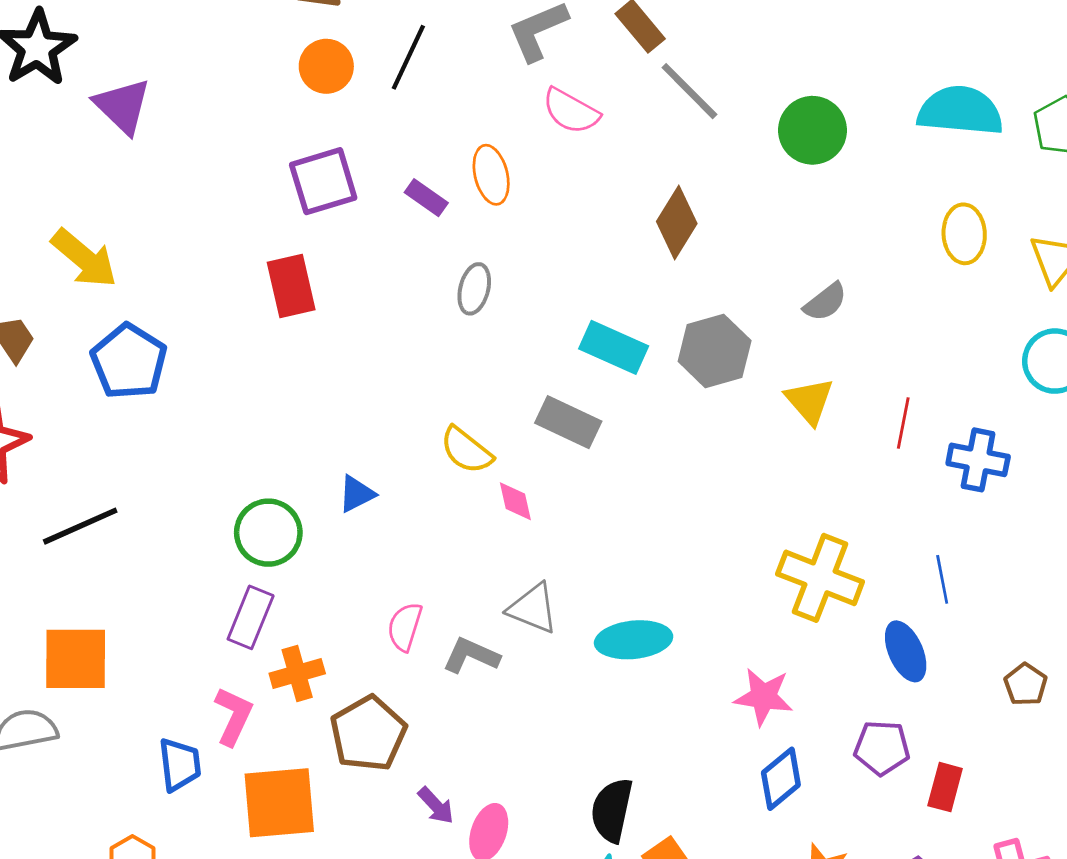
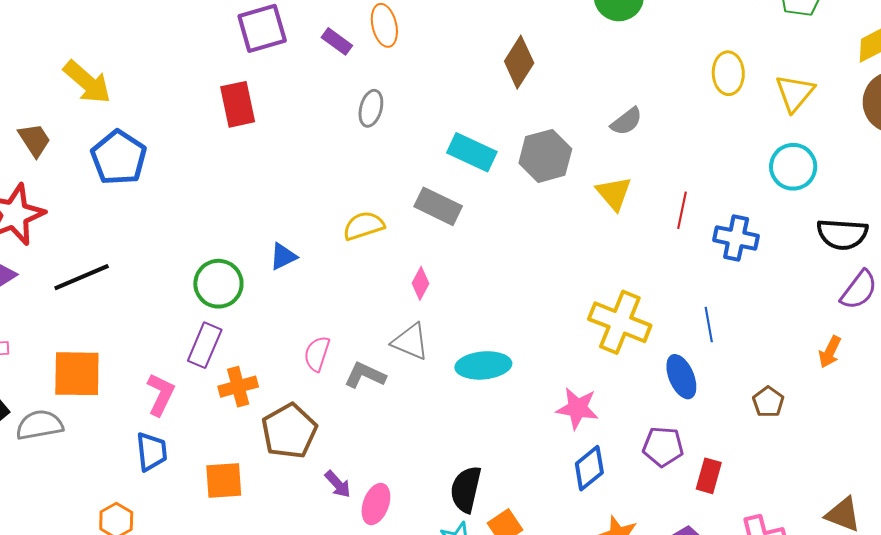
yellow semicircle: (466, 450) -> (364, 226), turned 123
pink diamond: (515, 501) -> (421, 283), moved, turned 40
pink L-shape: (233, 716) -> (161, 394), moved
orange square: (279, 803) -> (224, 481), size x0.7

